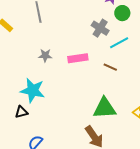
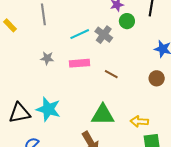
cyan line: (119, 43) -> (80, 34), moved
cyan star: (33, 90) -> (48, 109), moved
black triangle: (21, 112) -> (20, 113), size x1.6

